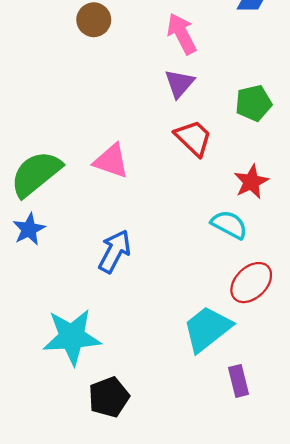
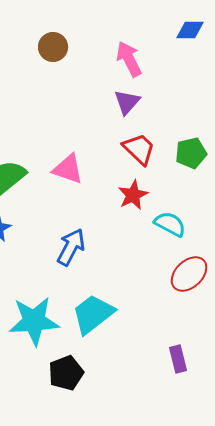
green pentagon: (254, 103) -> (191, 153), moved
red star: (251, 182) -> (133, 195), moved
cyan trapezoid: (207, 329) -> (93, 314), moved

